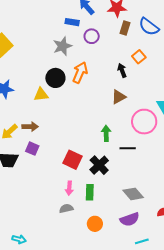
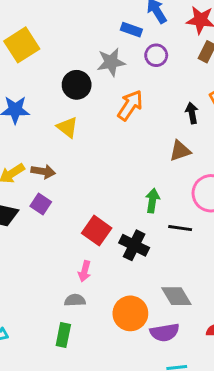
black circle: (55, 78) -> (77, 85), moved
yellow triangle: (41, 94) -> (67, 127), turned 35
black cross: (99, 165) -> (134, 245), turned -30
green rectangle: (90, 192) -> (63, 335), moved
orange circle: (95, 224) -> (130, 313), moved, size x1.5

